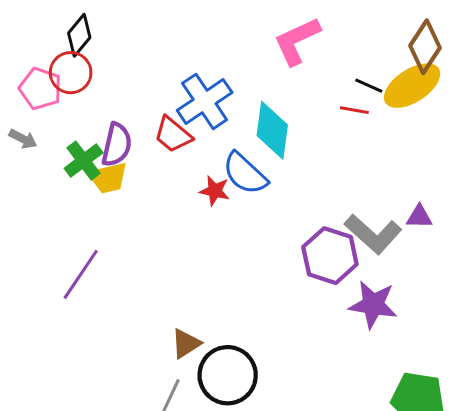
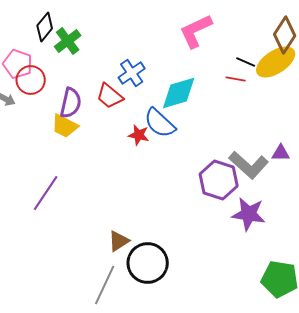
red circle: (71, 73) -> (31, 80), moved
blue cross: (205, 101) -> (132, 73), size x0.7
cyan diamond: (272, 130) -> (179, 93), turned 66
green cross: (84, 161) -> (68, 41), moved
yellow trapezoid: (108, 178) -> (65, 126), turned 40

